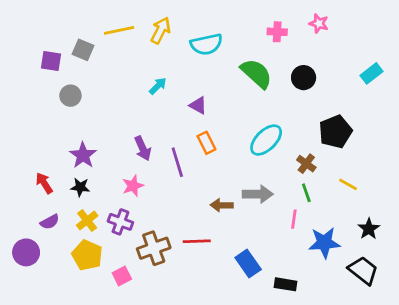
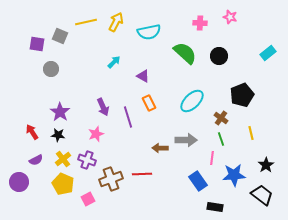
yellow line: (348, 184) -> (251, 133), turned 48
blue rectangle: (248, 263) -> (198, 181), moved
black rectangle: (286, 284) -> (215, 207), moved

